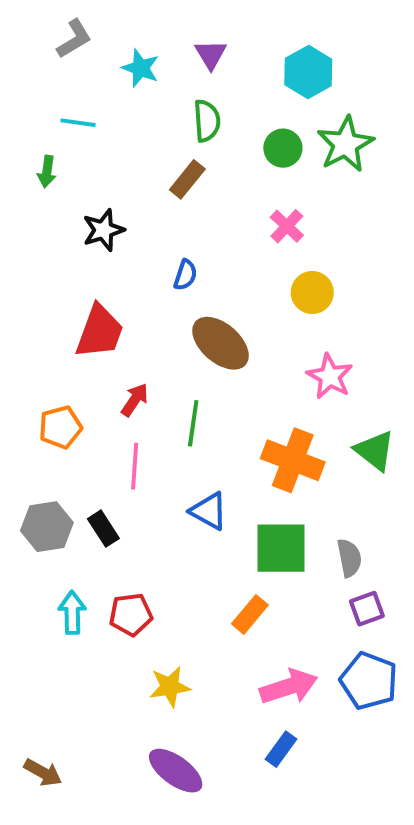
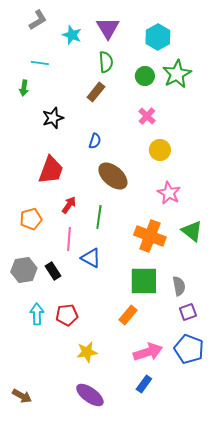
purple triangle: (211, 54) -> (108, 28), size x1.4
blue triangle: (209, 511) -> (91, 258), moved

